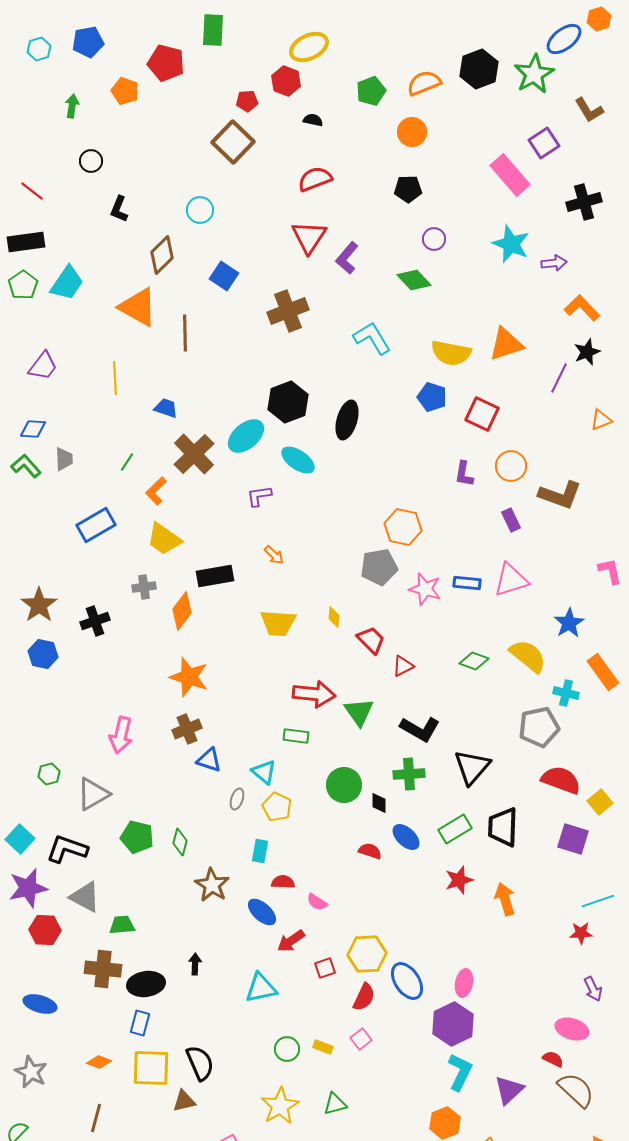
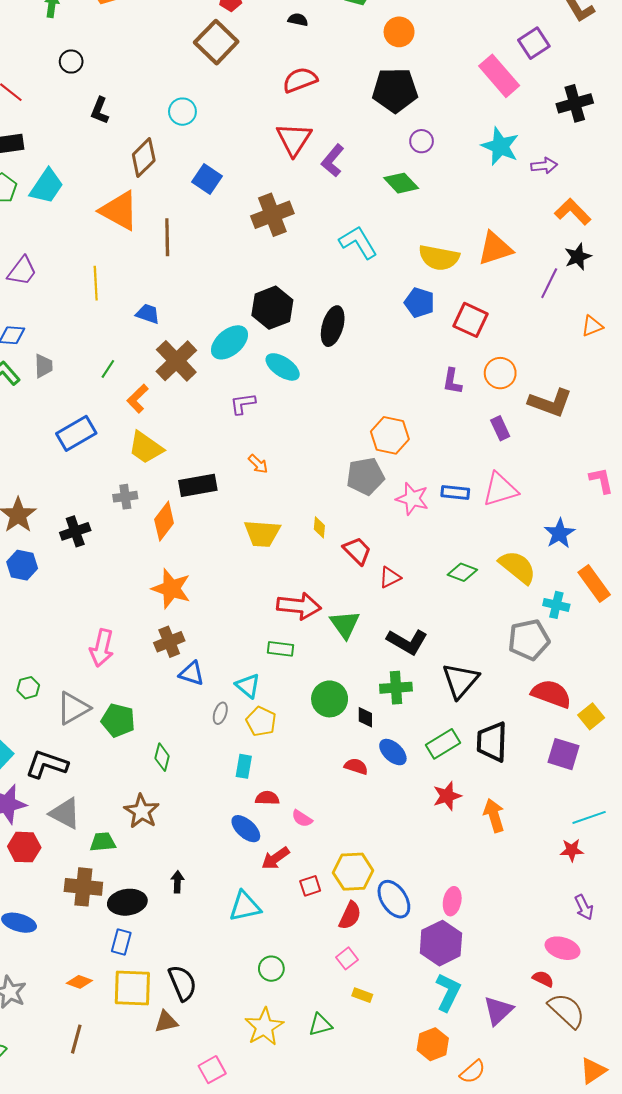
black pentagon: (408, 189) -> (395, 90), size x1.6
green pentagon: (137, 837) -> (118, 720), moved
brown star: (212, 885) -> (142, 811), moved
yellow rectangle: (323, 1047) -> (362, 995), moved

